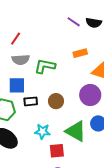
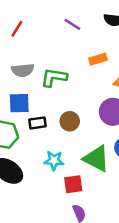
purple line: (74, 22) -> (72, 24), moved
red line: (16, 39) -> (17, 29), moved

